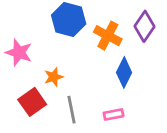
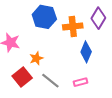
orange cross: (108, 36) -> (73, 26), turned -30
gray line: (71, 110) -> (50, 81), turned -36

